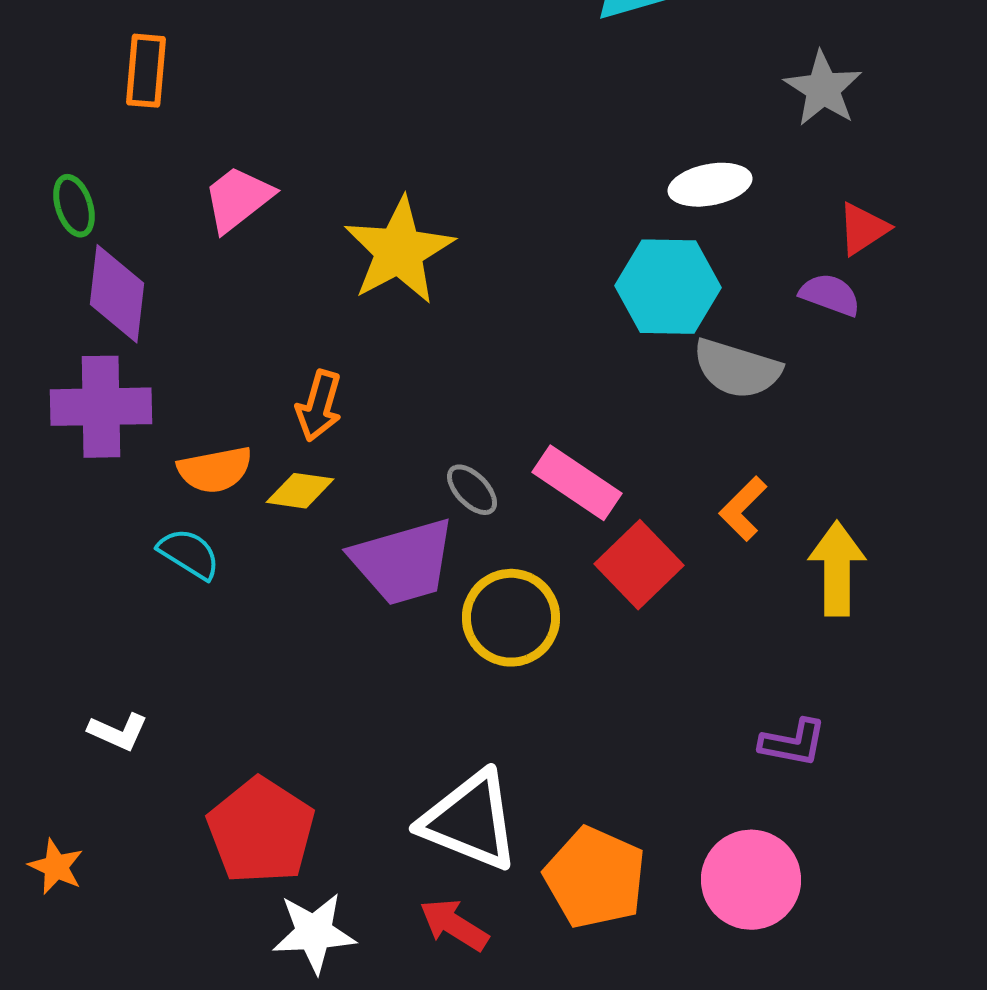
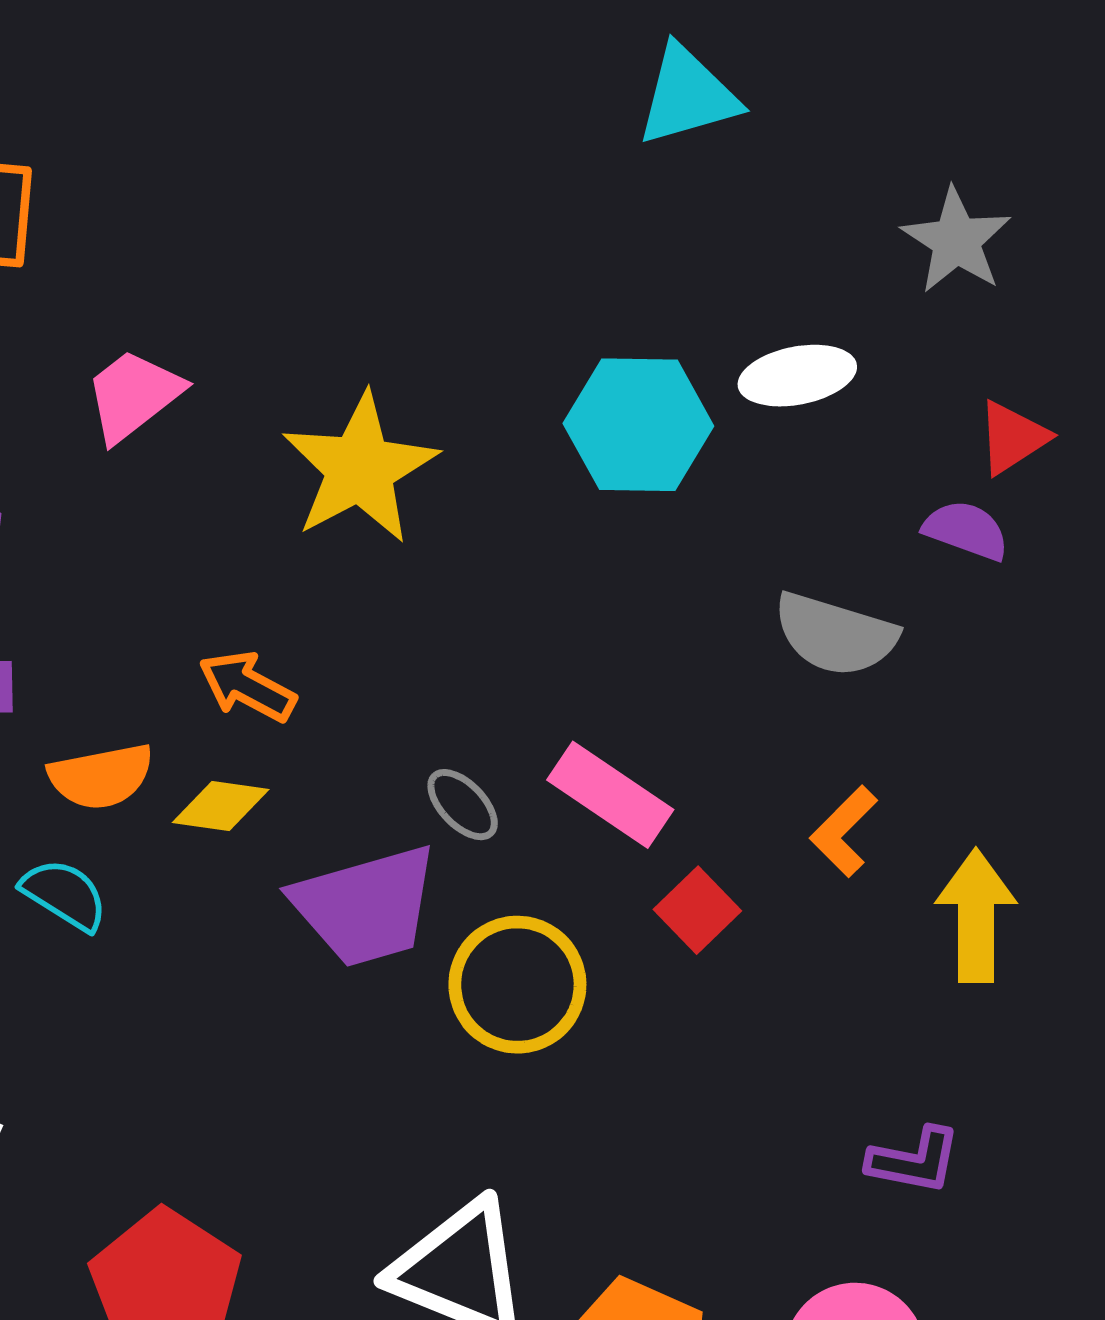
cyan hexagon: (668, 287) -> (638, 425), moved
orange arrow: (319, 406) -> (247, 686), turned 102
red square: (639, 565) -> (697, 910), size x0.7

